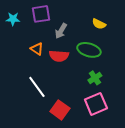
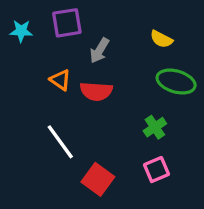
green ellipse: (89, 50) -> (176, 82), moved
pink square: (96, 104) -> (157, 170), size x0.7

